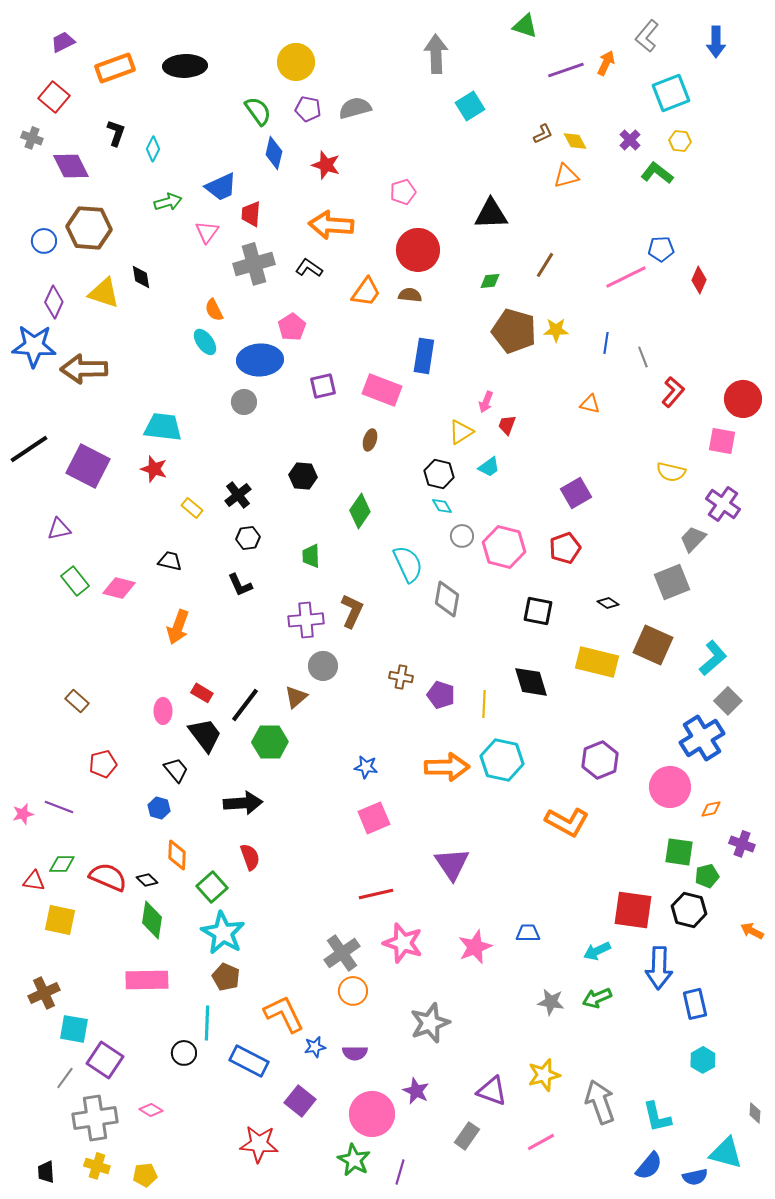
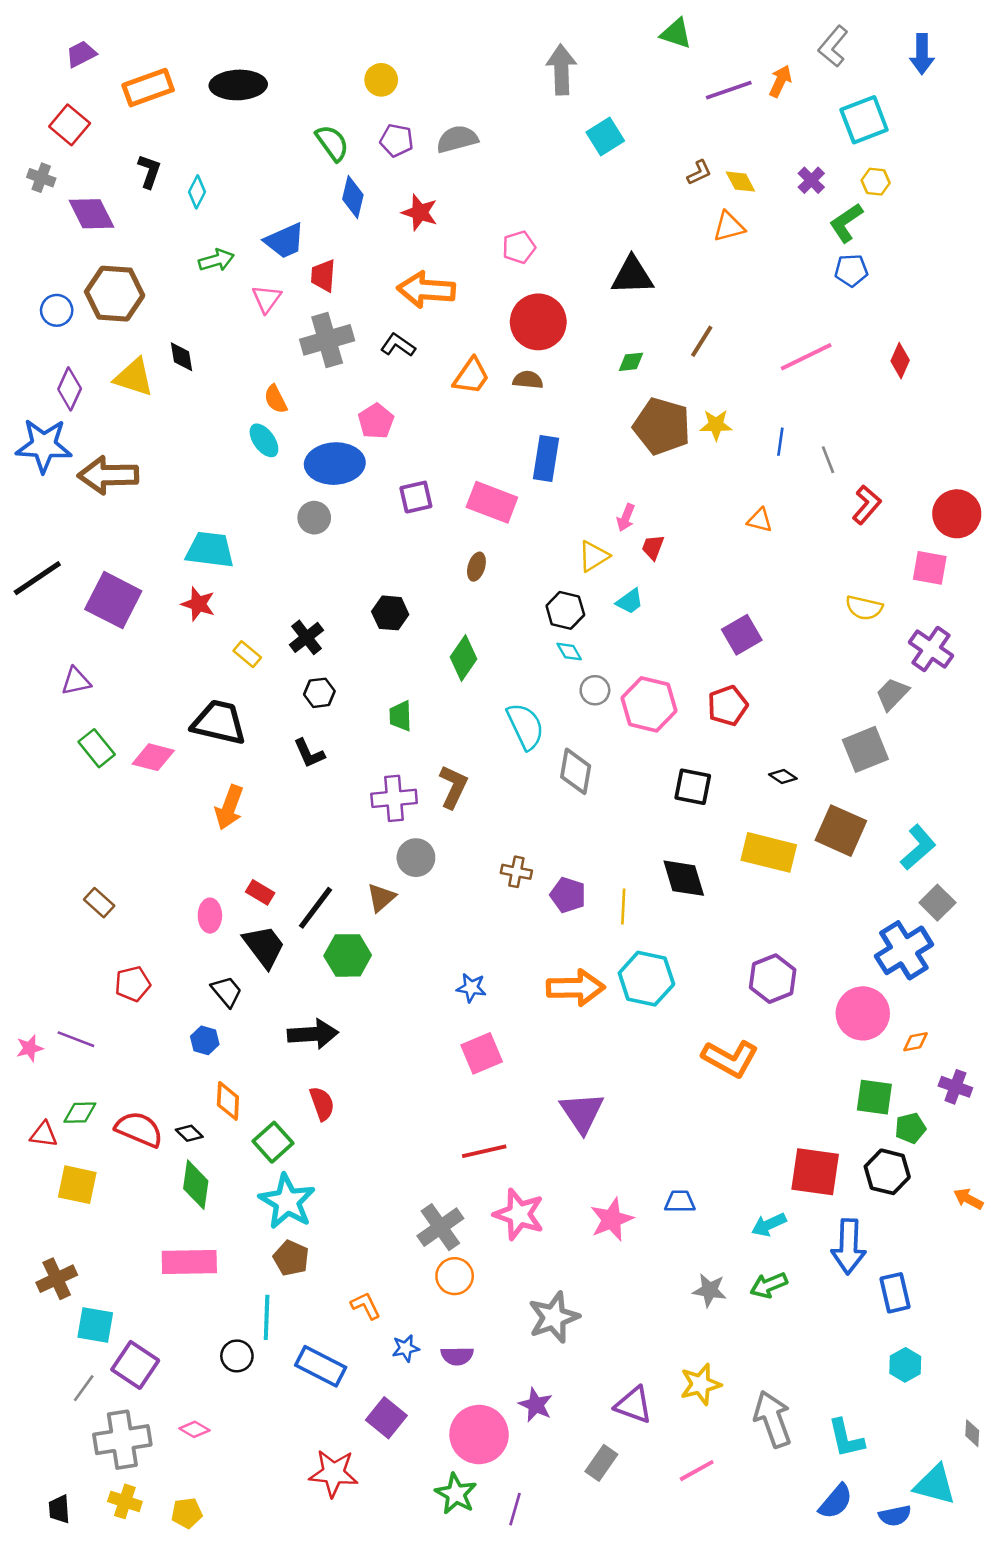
yellow circle: (296, 62) -> (381, 80), size x0.7
green L-shape: (657, 173) -> (846, 223), turned -72
blue pentagon: (661, 249) -> (851, 270), moved
black trapezoid: (170, 561) -> (219, 722), size x1.8
orange L-shape: (284, 1014) -> (366, 1306), size x0.6

